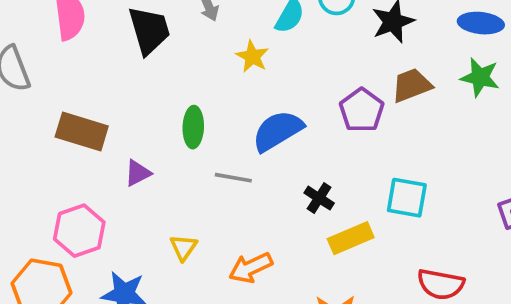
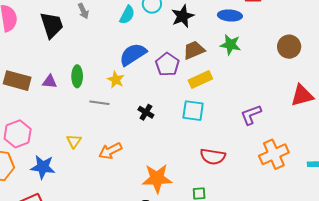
yellow star: (252, 57) -> (116, 80), moved
blue semicircle: (278, 131) -> (133, 54), moved
purple triangle: (138, 173) -> (50, 82), moved, turned 35
yellow rectangle: (351, 238) -> (200, 80), moved

